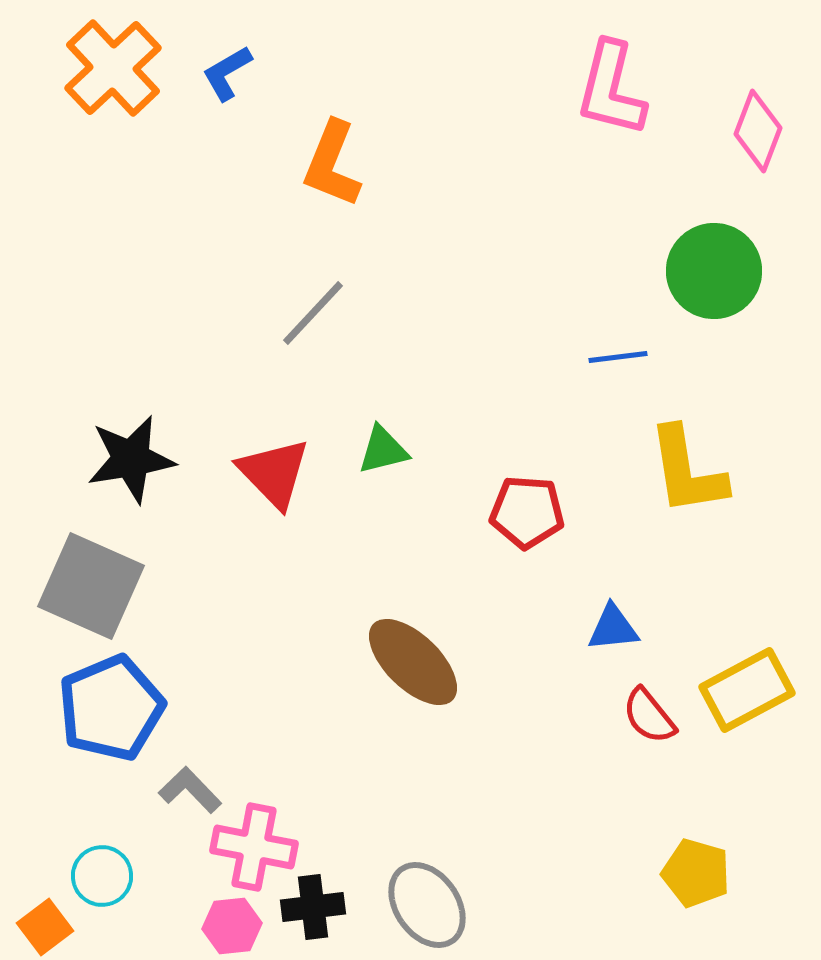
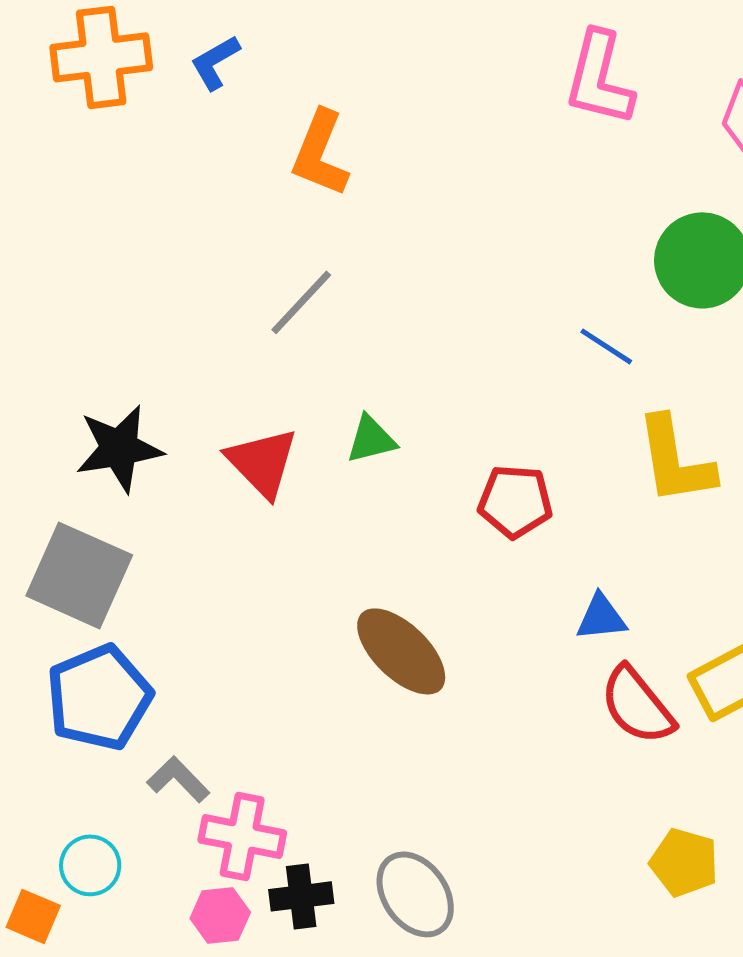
orange cross: (113, 68) -> (101, 57), turned 36
blue line: (618, 357) -> (606, 346), turned 40
red semicircle: (649, 716) -> (637, 705), size x1.4
orange square: (45, 927) -> (33, 916), turned -30

